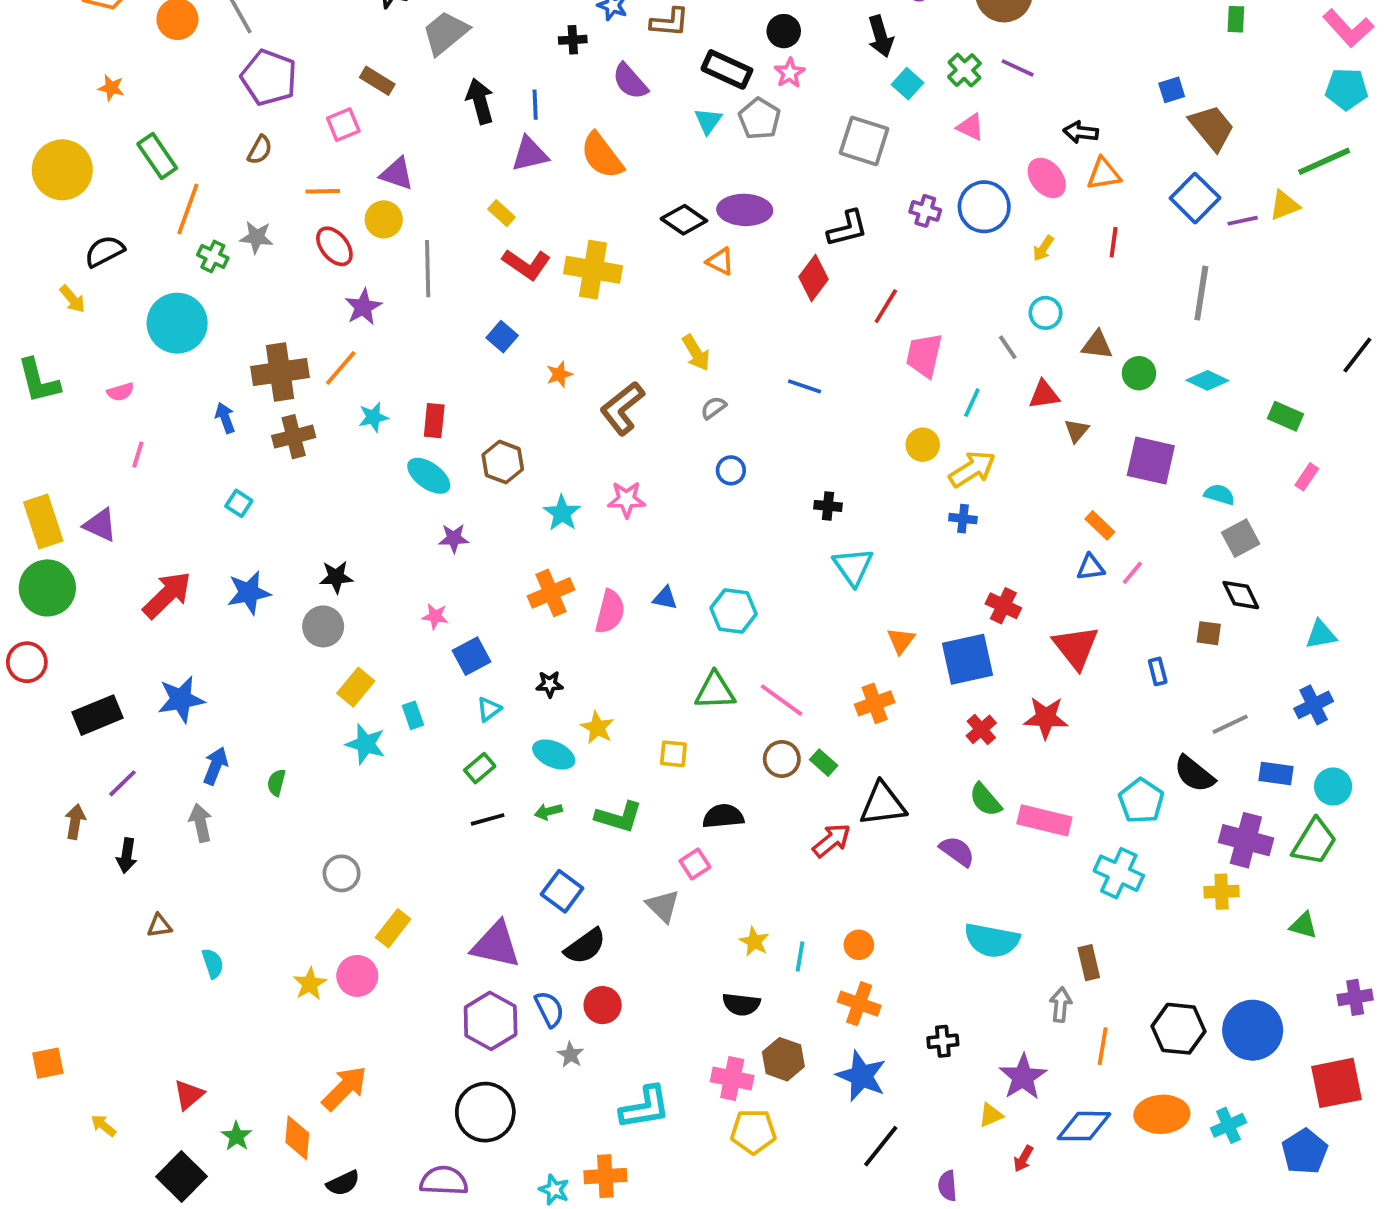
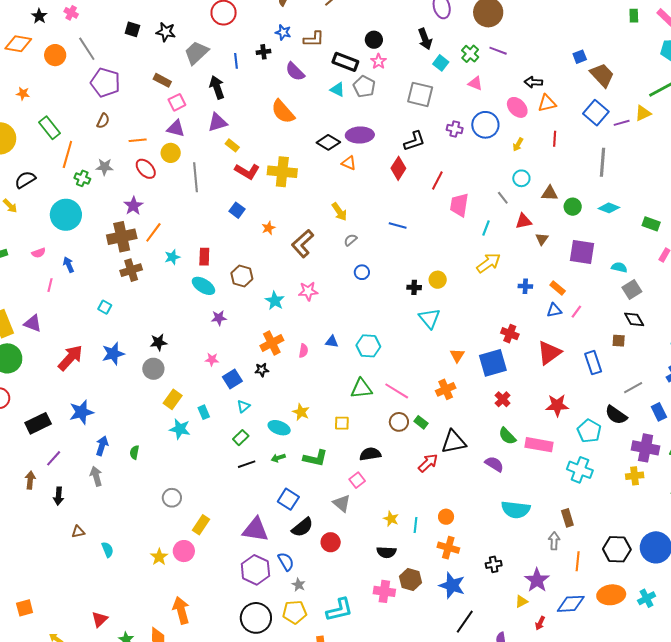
green rectangle: (1236, 19) -> (634, 16), moved
blue line: (535, 105) -> (236, 61), moved
cyan triangle: (708, 121) -> (337, 90), turned -35
pink square: (343, 125) -> (177, 102), moved
purple triangle: (530, 154) -> (218, 122), moved
purple star: (363, 307) -> (133, 206), moved
blue arrow: (225, 418) -> (69, 265), moved
yellow circle: (923, 445) -> (438, 280), moved
blue cross: (963, 519) -> (525, 286), moved
pink semicircle: (610, 612) -> (303, 351), size x0.6
red triangle: (1076, 647) -> (549, 353), turned 36
blue rectangle: (1158, 671) -> (593, 363), size x1.6
black star: (550, 684) -> (262, 370), moved
red star: (1046, 718) -> (557, 405), moved
blue rectangle: (1276, 773) -> (659, 412), turned 60
red circle: (603, 1005) -> (331, 542), moved
orange arrow: (345, 1088) -> (181, 610), turned -56
yellow pentagon: (753, 1132) -> (295, 612), moved

